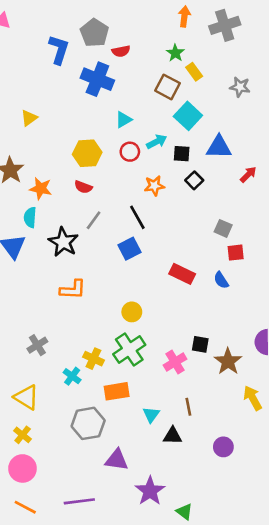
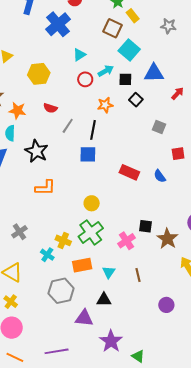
blue cross: (97, 79) -> (58, 24), turned 30
yellow hexagon: (87, 153) -> (39, 74), moved
black line: (137, 217) -> (93, 130), turned 42
gray line: (94, 220) -> (68, 126), moved
gray square: (223, 228) -> (159, 127), moved
blue square: (129, 249) -> (88, 154), turned 30
red square: (236, 253) -> (178, 154), moved
cyan triangle: (151, 415) -> (109, 272), moved
black triangle: (173, 436) -> (104, 300), moved

